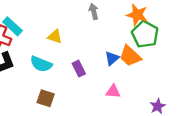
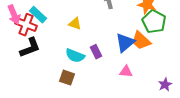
blue triangle: (112, 58) -> (125, 43), size x1.5
cyan semicircle: (41, 64) -> (75, 56), moved

